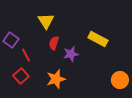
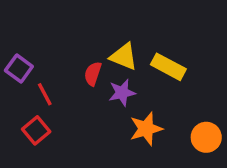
yellow triangle: (46, 21) -> (124, 57), moved, turned -36
orange star: (56, 79) -> (146, 129), moved

